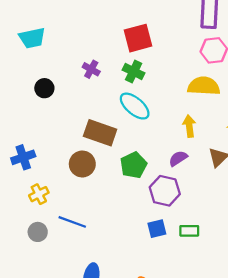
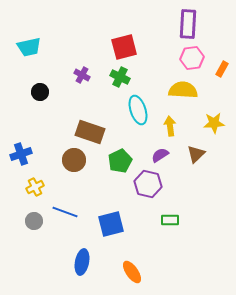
cyan ellipse: (135, 106) -> (138, 110), moved, turned 32
blue square: (157, 229) -> (111, 224), moved, size x1.5

